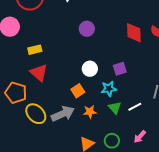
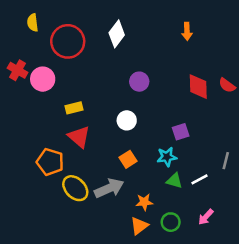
white circle: (90, 69) -> (127, 120), moved
green triangle: (115, 108) -> (174, 181), turned -32
orange star: (90, 112) -> (144, 202), moved

